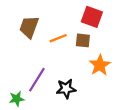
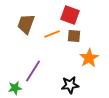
red square: (92, 17) -> (70, 15), moved
black star: (66, 89) -> (70, 85), moved

